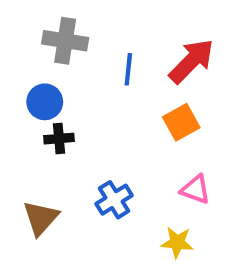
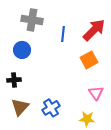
black cross: (59, 139) -> (14, 80), moved
pink triangle: (196, 189) -> (96, 93), turned 35
blue cross: (114, 200) -> (51, 108), moved

